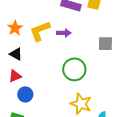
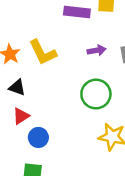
yellow L-shape: (40, 31) -> (43, 52), turned -85
purple arrow: (64, 33) -> (97, 50), moved

